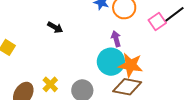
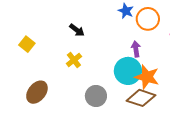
yellow cross: (50, 84) -> (74, 60), moved

